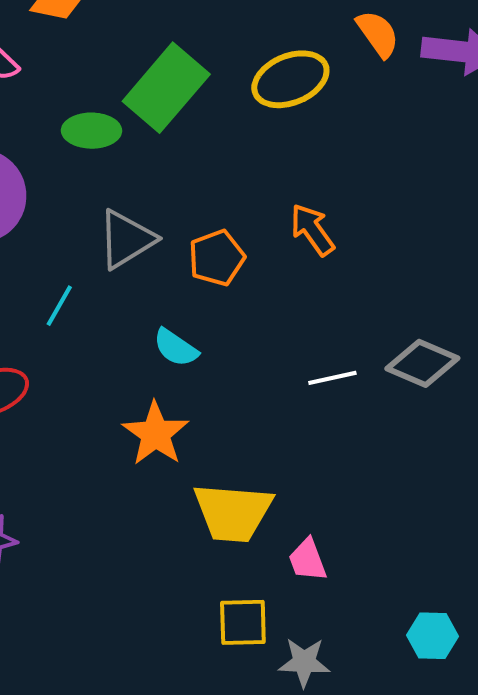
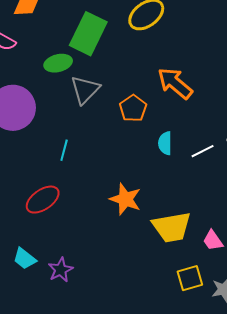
orange arrow: (312, 230) -> (175, 83), size x1.4
gray triangle: (126, 239) -> (85, 90), moved
cyan semicircle: (176, 348) -> (165, 143), moved, turned 70

